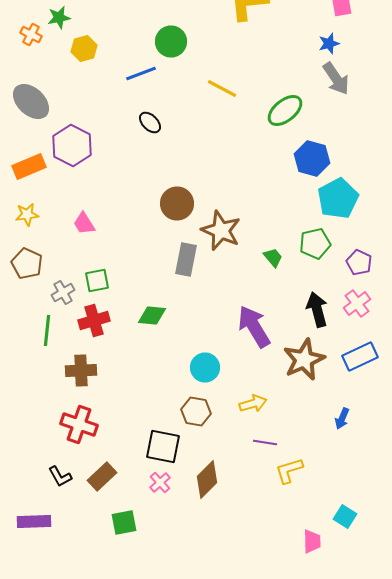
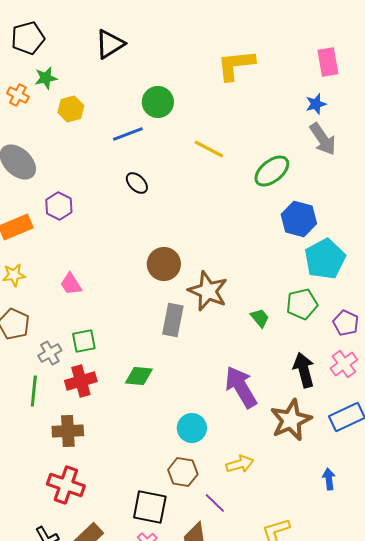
purple hexagon: (72, 146) -> (59, 206), size x0.7
blue arrow: (342, 418) -> (329, 479), turned 150
purple line: (265, 442) -> (215, 503), moved, turned 35

